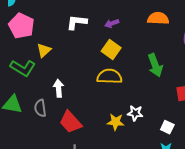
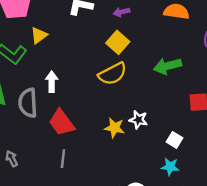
green arrow: (155, 65) -> (168, 66), turned 90
yellow semicircle: (109, 76) -> (113, 74), turned 145
gray semicircle: (40, 108) -> (28, 103), size x1.4

